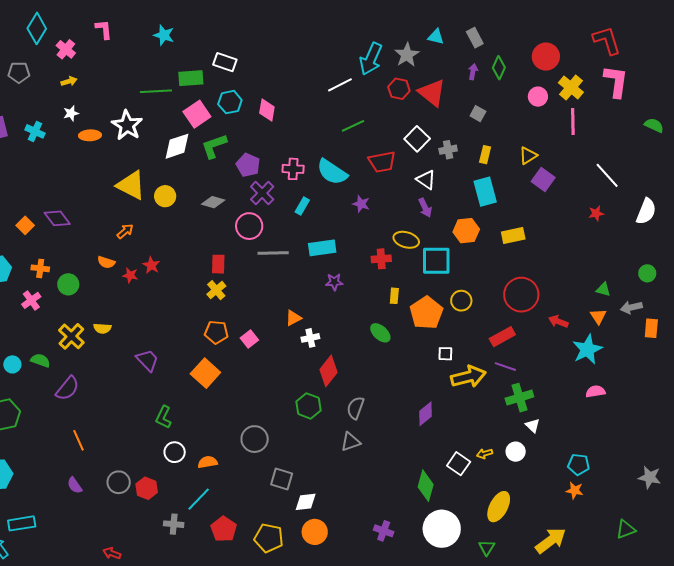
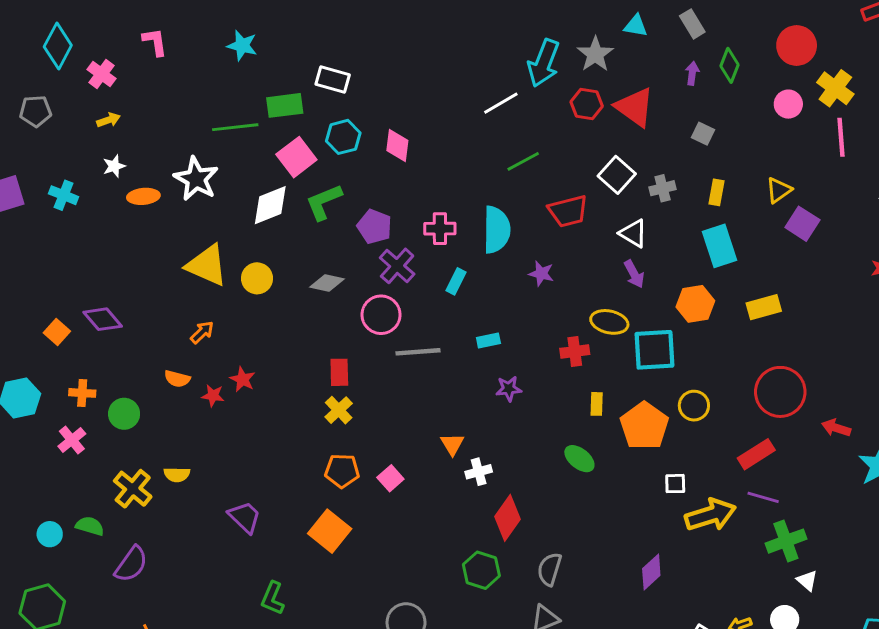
cyan semicircle: (332, 172) -> (497, 230), turned -120
cyan rectangle: (322, 248) -> (488, 340), size x0.6
orange triangle: (293, 318) -> (452, 444), turned -30

